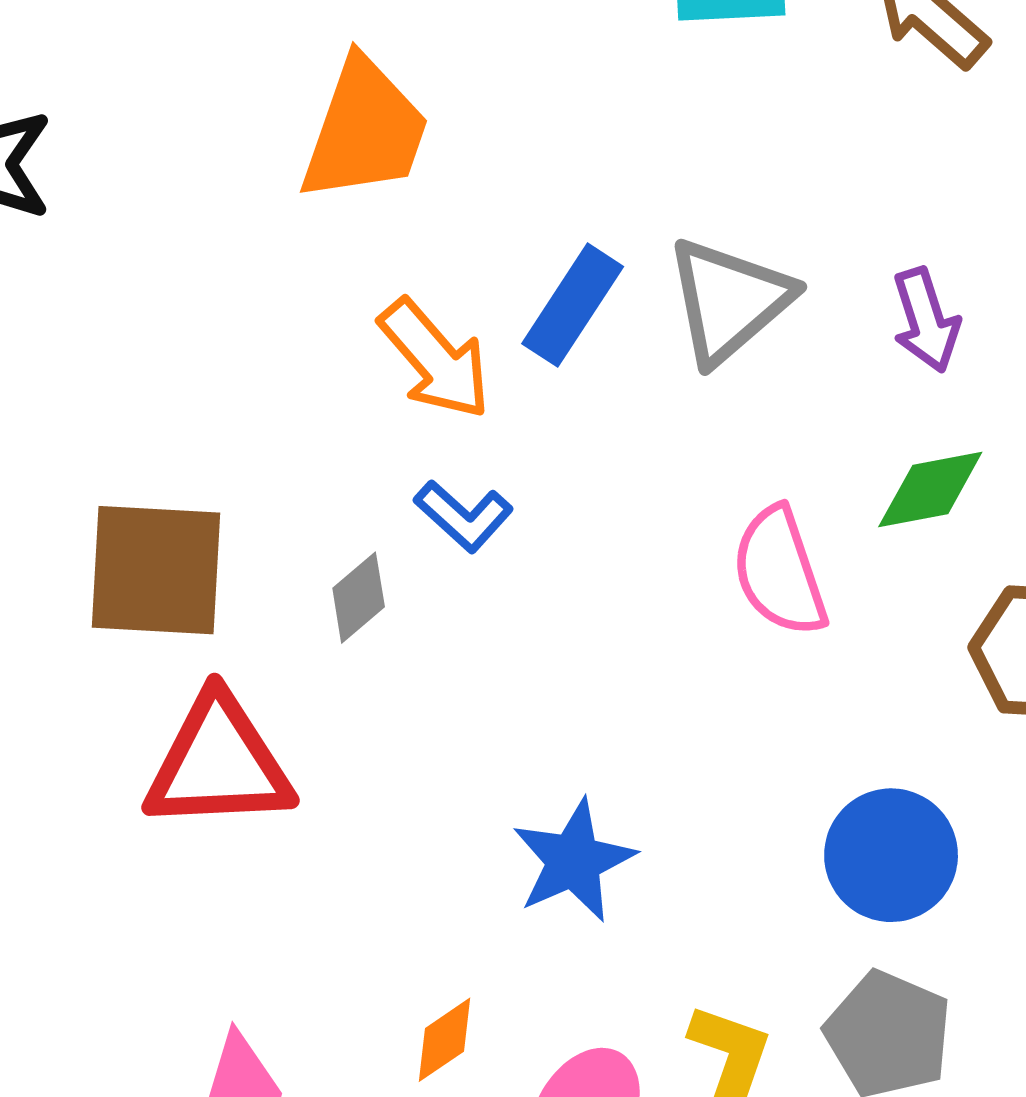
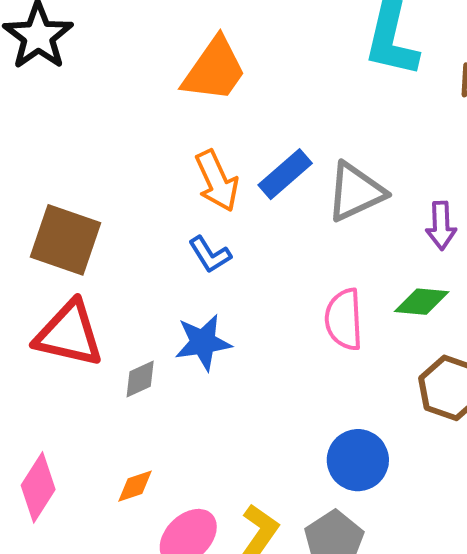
gray diamond: (359, 598) -> (140, 379), moved
blue star: (574, 861) -> (203, 342), moved

